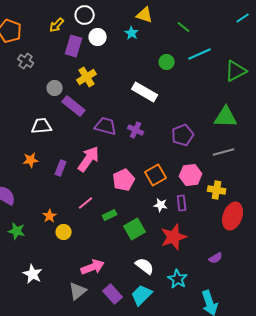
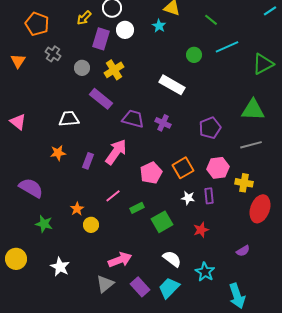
gray circle: (55, 88) -> (82, 68), moved
red star: (174, 237) -> (201, 230), size x0.6

